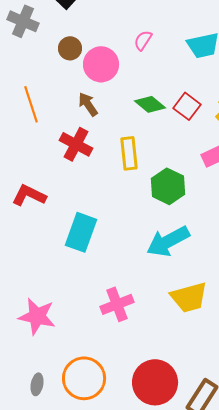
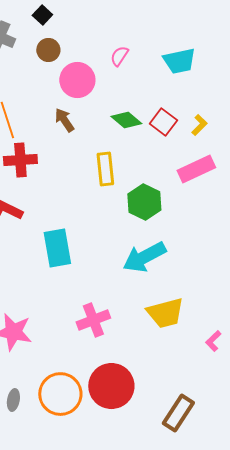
brown circle: (70, 48) -> (48, 50), moved
red cross: (76, 144) -> (20, 160), moved, turned -32
cyan rectangle: (81, 232) -> (57, 248), turned -30
red circle: (155, 382) -> (111, 386), moved

